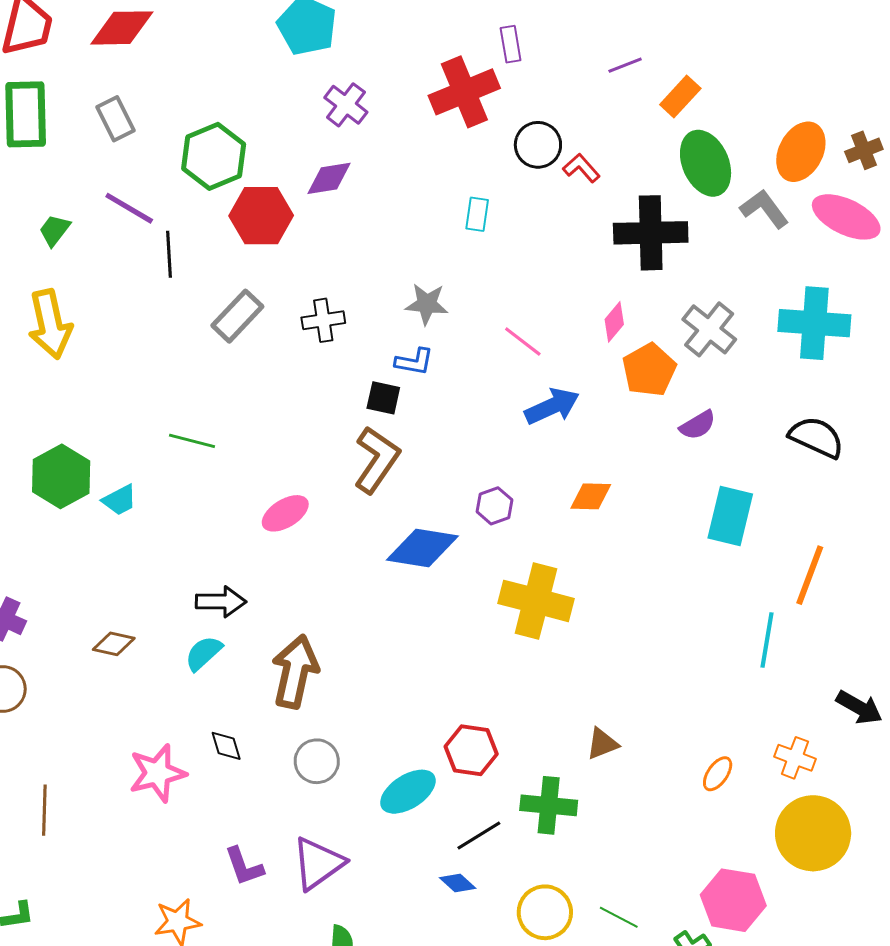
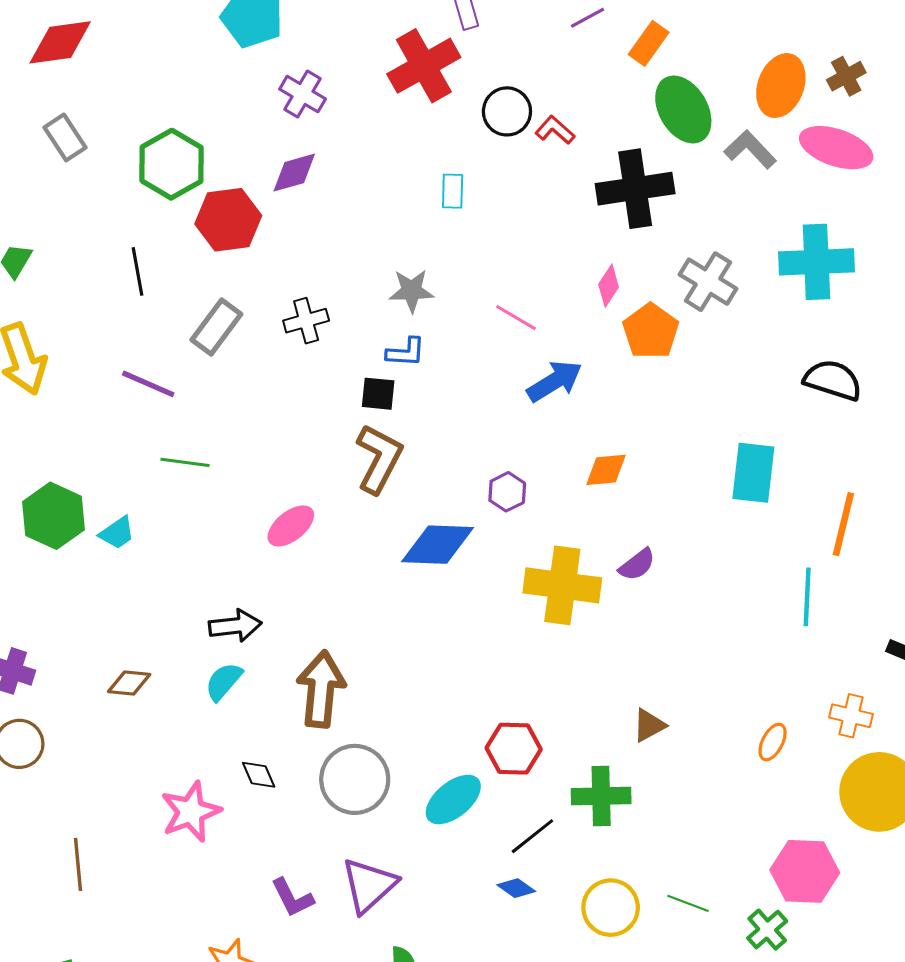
purple line: (129, 208) -> (148, 384), moved
purple semicircle: (698, 425) -> (637, 565), moved
gray circle: (317, 761) -> (355, 779), size x1.5

